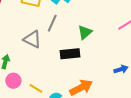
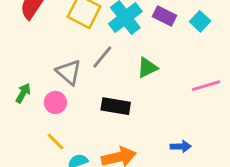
green triangle: (85, 32) -> (147, 68), moved
pink circle: (13, 81) -> (55, 102), moved

